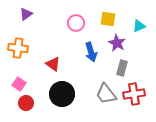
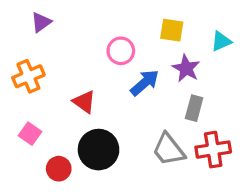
pink circle: (76, 23) -> (121, 51), moved
orange cross: (18, 48) -> (28, 76), turned -30
blue arrow: (91, 52) -> (145, 83), turned -114
red circle: (26, 103) -> (59, 169), moved

